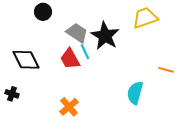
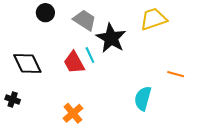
gray trapezoid: (77, 33) -> (85, 20), moved

